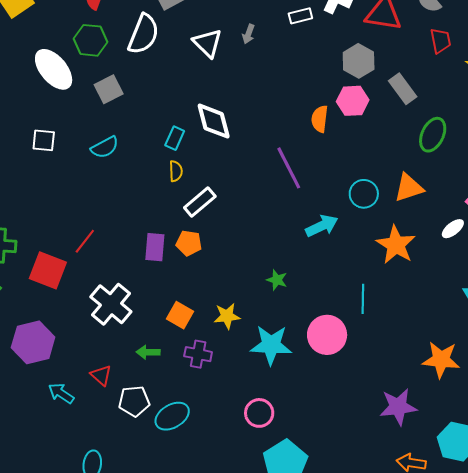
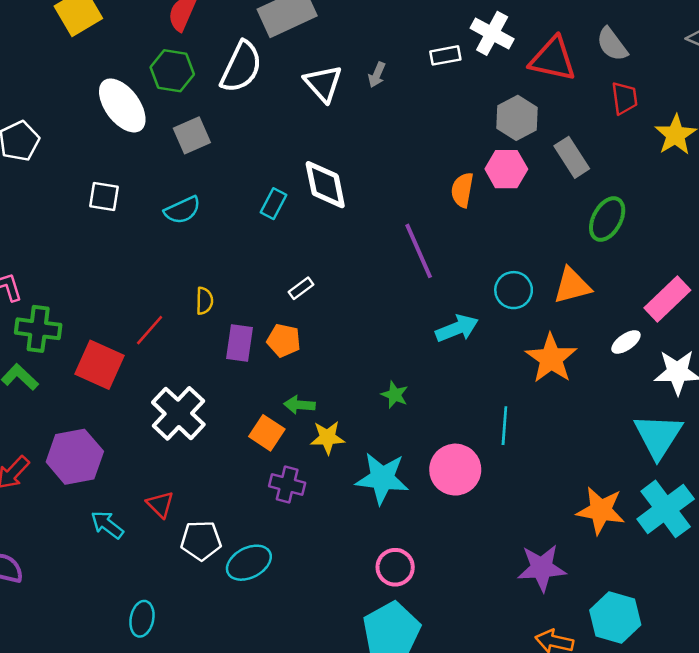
yellow semicircle: (176, 171) -> (204, 301), moved
white rectangle: (200, 202) -> (301, 288), size x0.6
green arrow: (148, 352) -> (300, 405), moved
pink circle: (259, 413) -> (395, 567), moved

